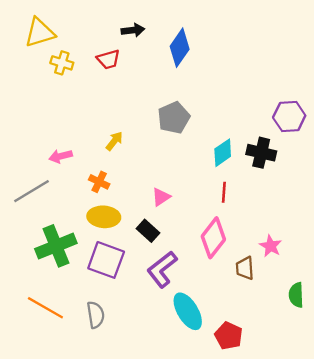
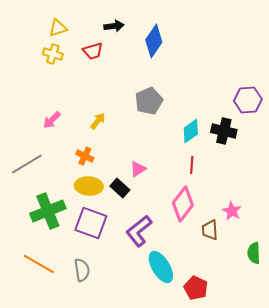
yellow triangle: (40, 33) -> (58, 28), moved, size x0.7
pink arrow: (61, 156) -> (52, 120), moved, turned -30
black rectangle: (148, 231) -> (120, 188), moved

